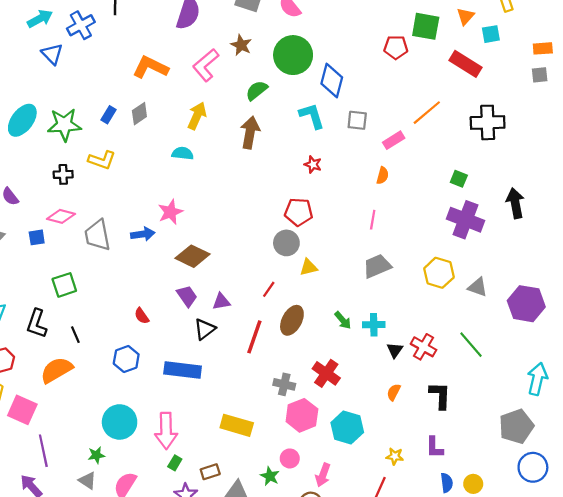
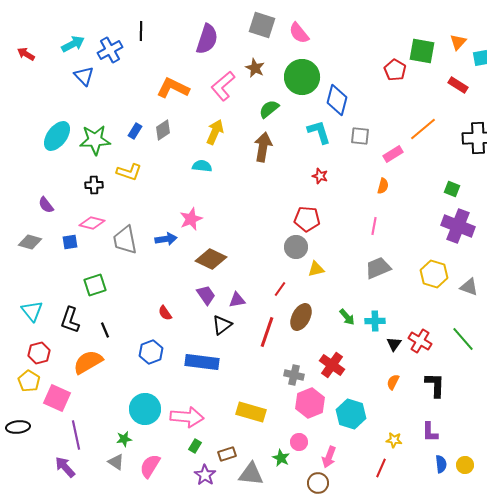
red pentagon: (396, 47) -> (395, 70), turned 30
red rectangle: (465, 64) -> (458, 85), size x0.7
pink arrow: (166, 431) -> (187, 417), turned -84

